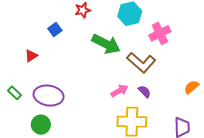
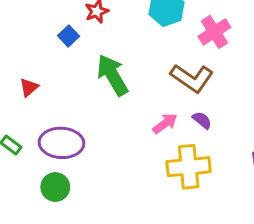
blue square: (55, 29) -> (69, 36), moved
green arrow: (106, 44) -> (112, 75), moved, turned -140

